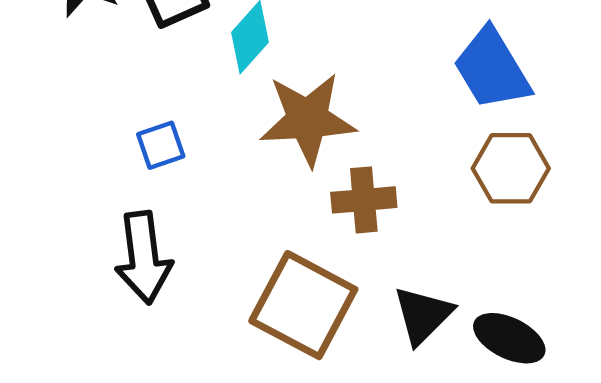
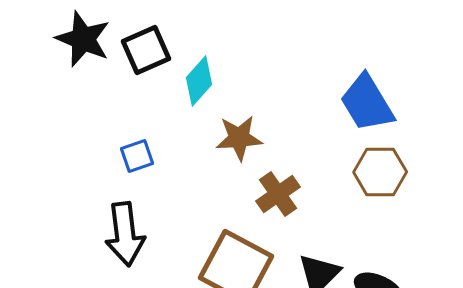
brown star: (308, 119) -> (239, 138), size x0.7
brown cross: (364, 200) -> (278, 194), turned -30

